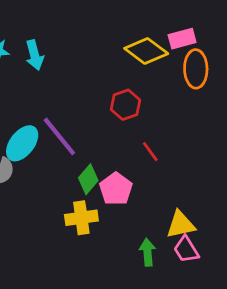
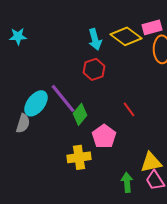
cyan arrow: (35, 55) -> (95, 39), moved
red hexagon: (126, 105) -> (94, 69), moved
green diamond: (88, 179) -> (80, 114), moved

